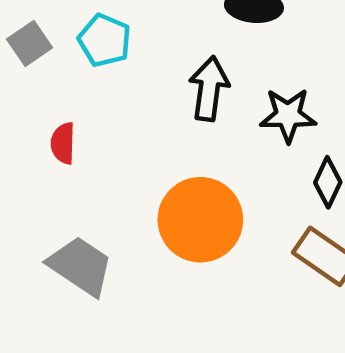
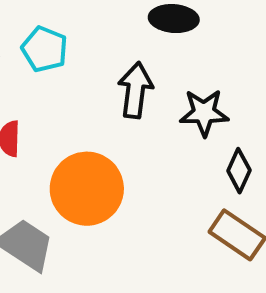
orange circle: (200, 220) -> (87, 189), moved

